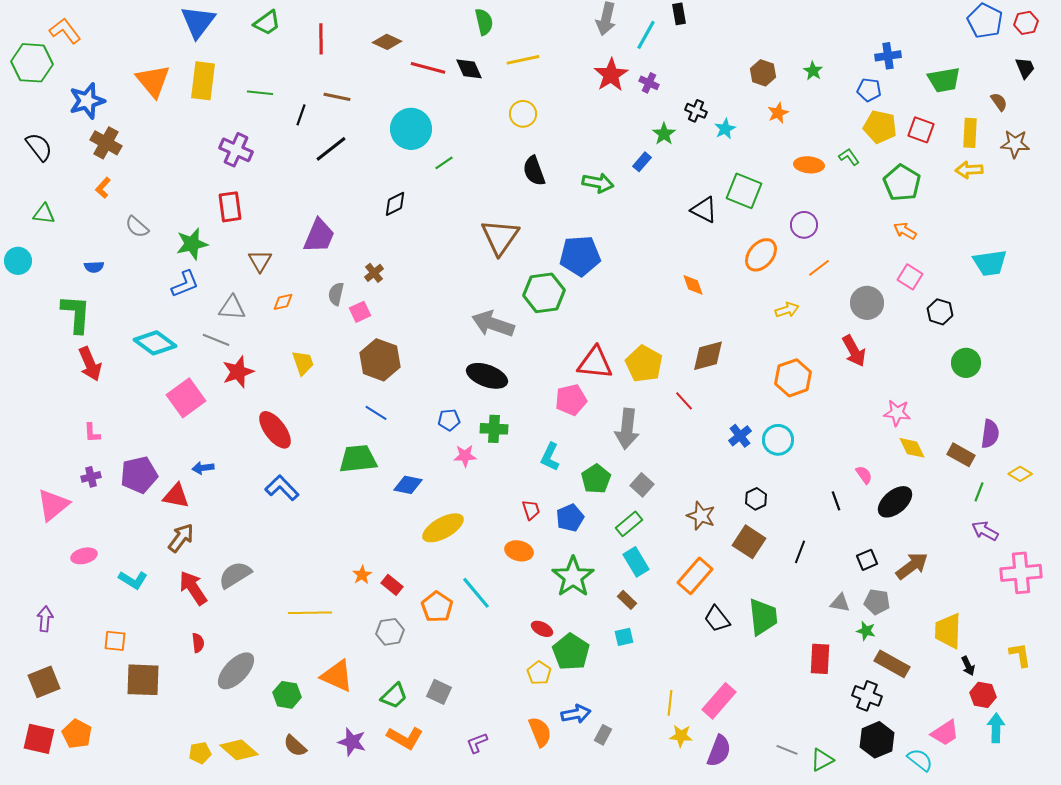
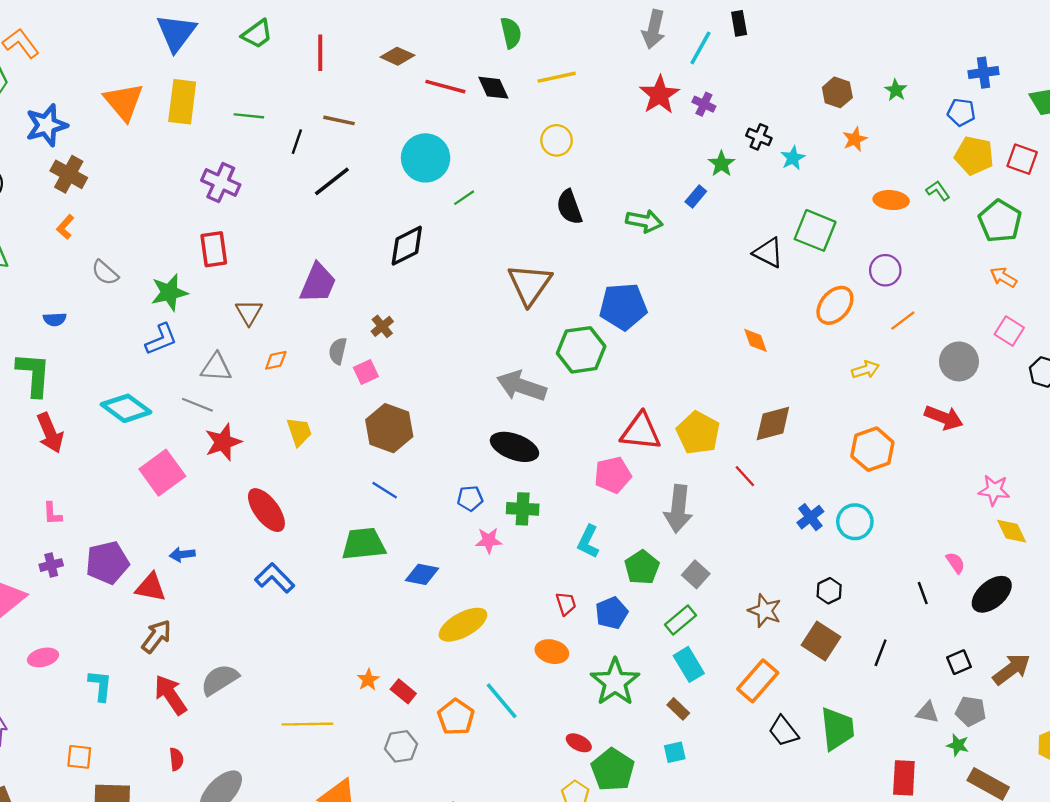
black diamond: (395, 204) -> (407, 246), size x1.4
red arrow: (854, 351) -> (944, 418), turned -40
cyan L-shape: (133, 580) -> (100, 686), turned -116

